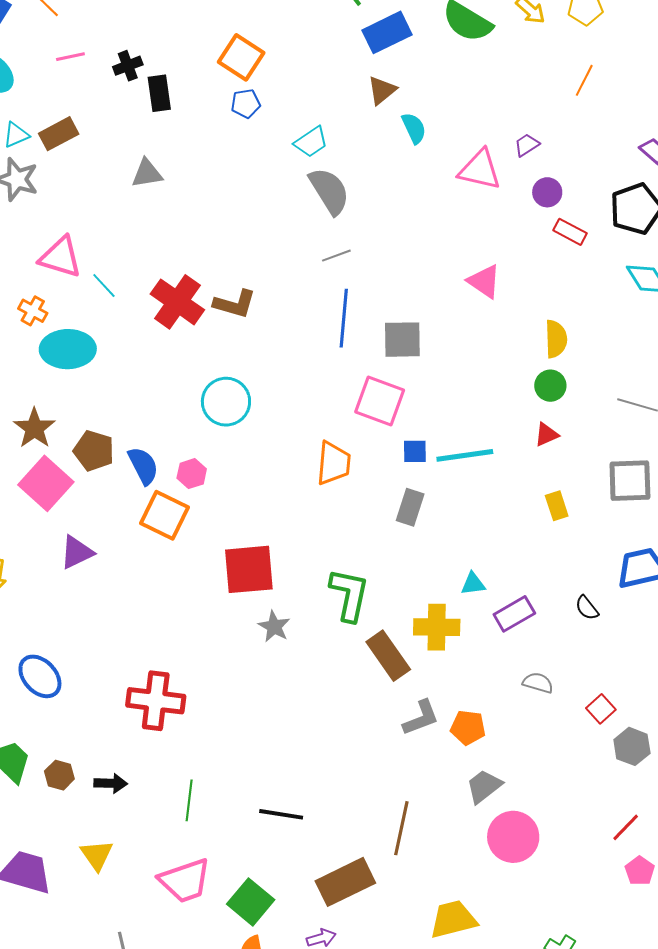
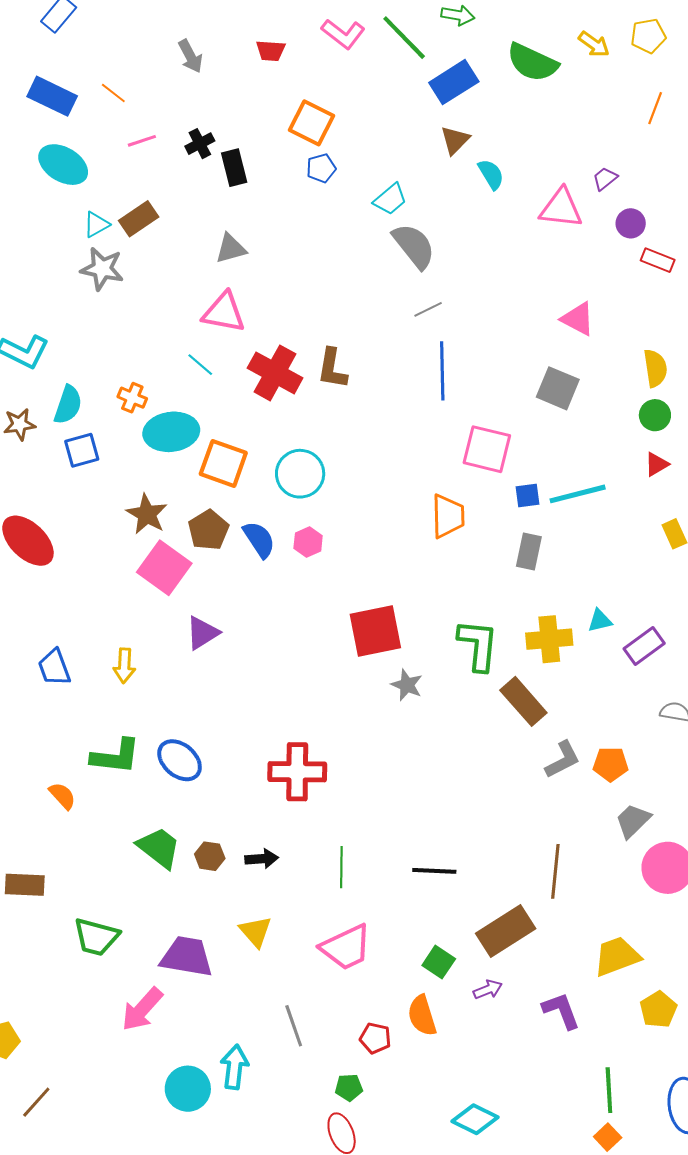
pink triangle: (60, 257) -> (224, 312), moved
brown L-shape: (235, 304) -> (332, 369), turned 90
gray square: (402, 340) -> (558, 388), moved, turned 30
cyan circle: (226, 402) -> (300, 474), moved
brown pentagon: (94, 451) -> (208, 530), turned 30
orange square: (165, 515) -> (223, 463), moved
yellow cross: (437, 627) -> (549, 639), moved
green square: (251, 902) -> (439, 962), moved, size x0.7

